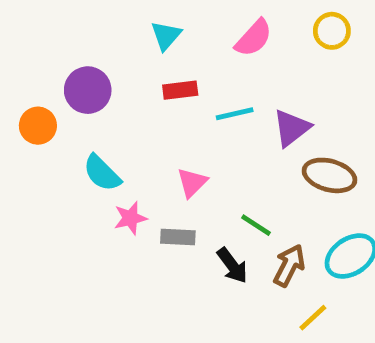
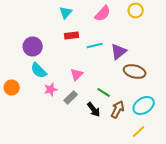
purple circle: (88, 90) -> (33, 46), moved
orange circle: (38, 126) -> (12, 88), moved
gray rectangle: (178, 237) -> (71, 98), turned -48
yellow line: (313, 318) -> (139, 132), moved

